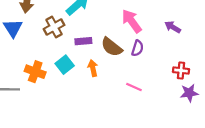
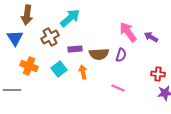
pink arrow: (132, 21) -> (128, 32), moved
brown semicircle: (112, 47) -> (99, 54), turned -42
orange cross: (35, 72) -> (29, 66), moved

